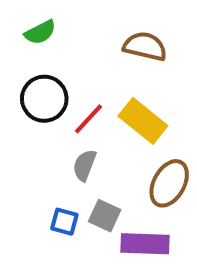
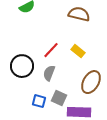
black circle: (44, 99) -> (22, 66), moved
yellow rectangle: (143, 121) -> (78, 51), size x0.6

